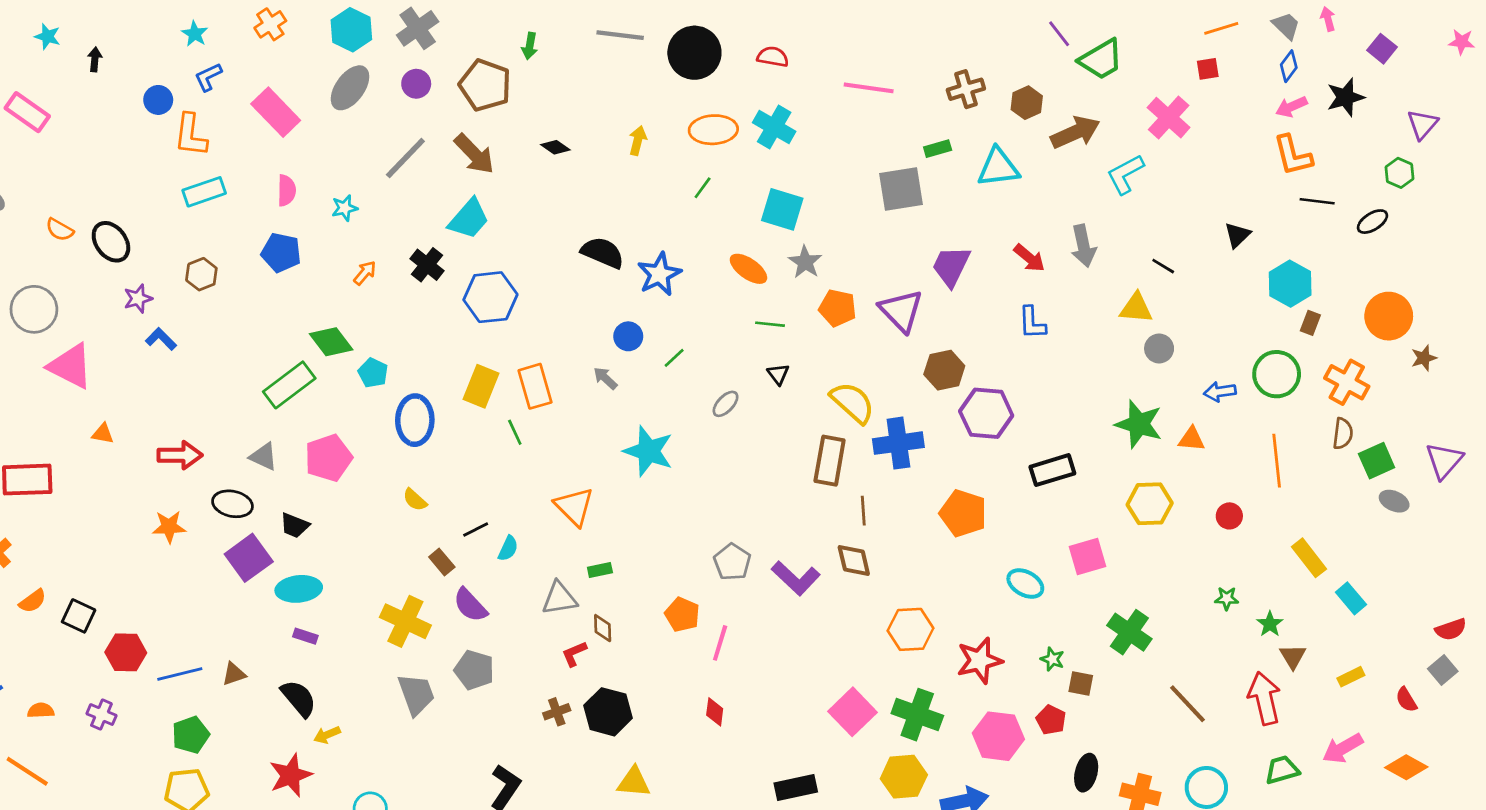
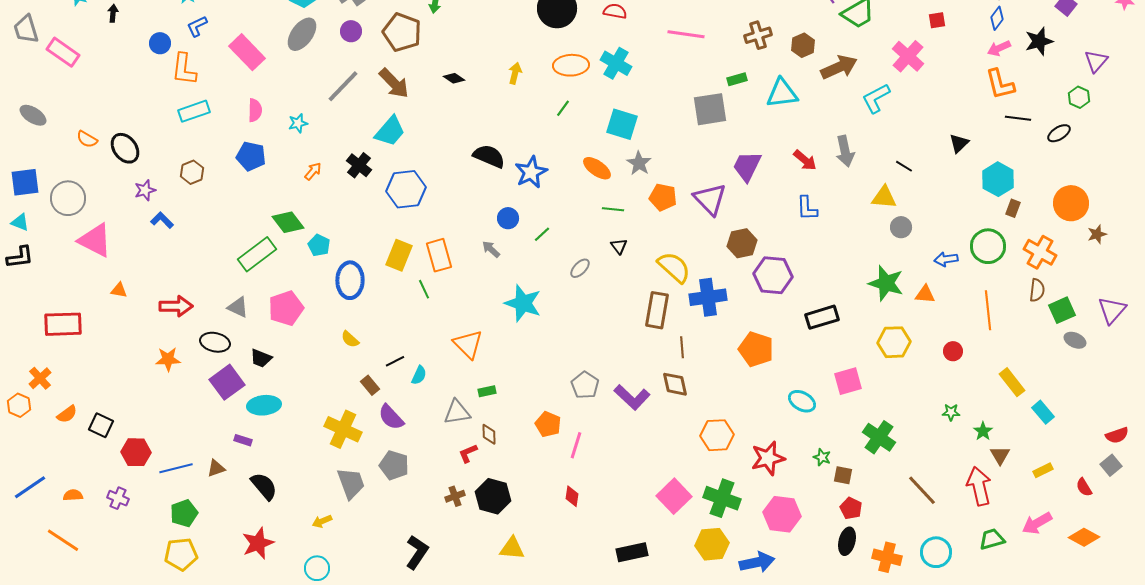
purple rectangle: (305, 636) -> (243, 440), moved
red pentagon: (1051, 720) -> (851, 508), moved
yellow arrow: (327, 735) -> (322, 521), moved

